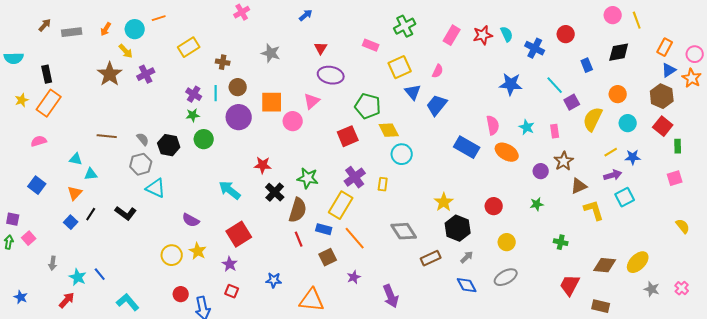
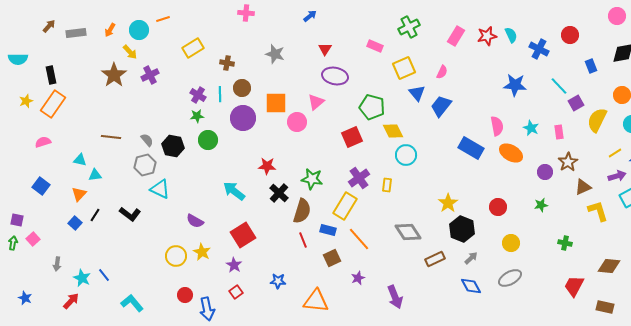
pink cross: (242, 12) -> (246, 13), turned 35
red square: (232, 291) -> (236, 292), turned 32

